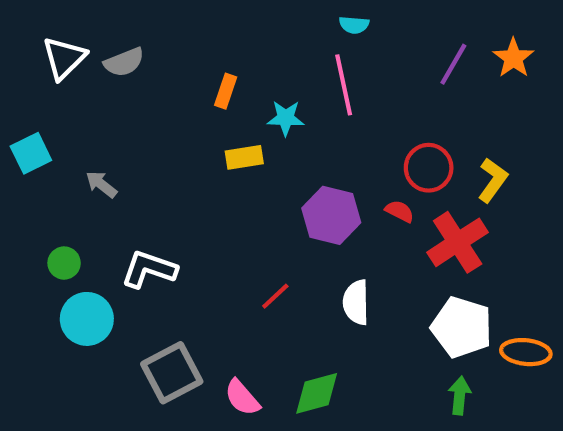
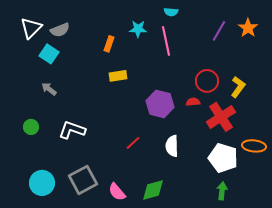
cyan star: (286, 118) -> (138, 29), moved
cyan square: (31, 153) -> (49, 54), moved, turned -30
red semicircle: (400, 211) -> (193, 102), turned -32
cyan circle: (87, 319) -> (42, 183), moved
orange ellipse: (526, 352) -> (254, 146), moved

